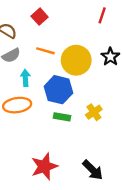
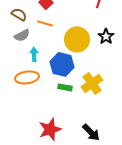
orange line: (45, 51) -> (45, 23), moved
yellow cross: (94, 112) -> (92, 83), size x1.5

